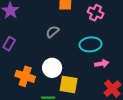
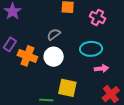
white circle: (52, 68) -> (54, 57), moved
orange cross: (25, 76) -> (27, 56), moved

